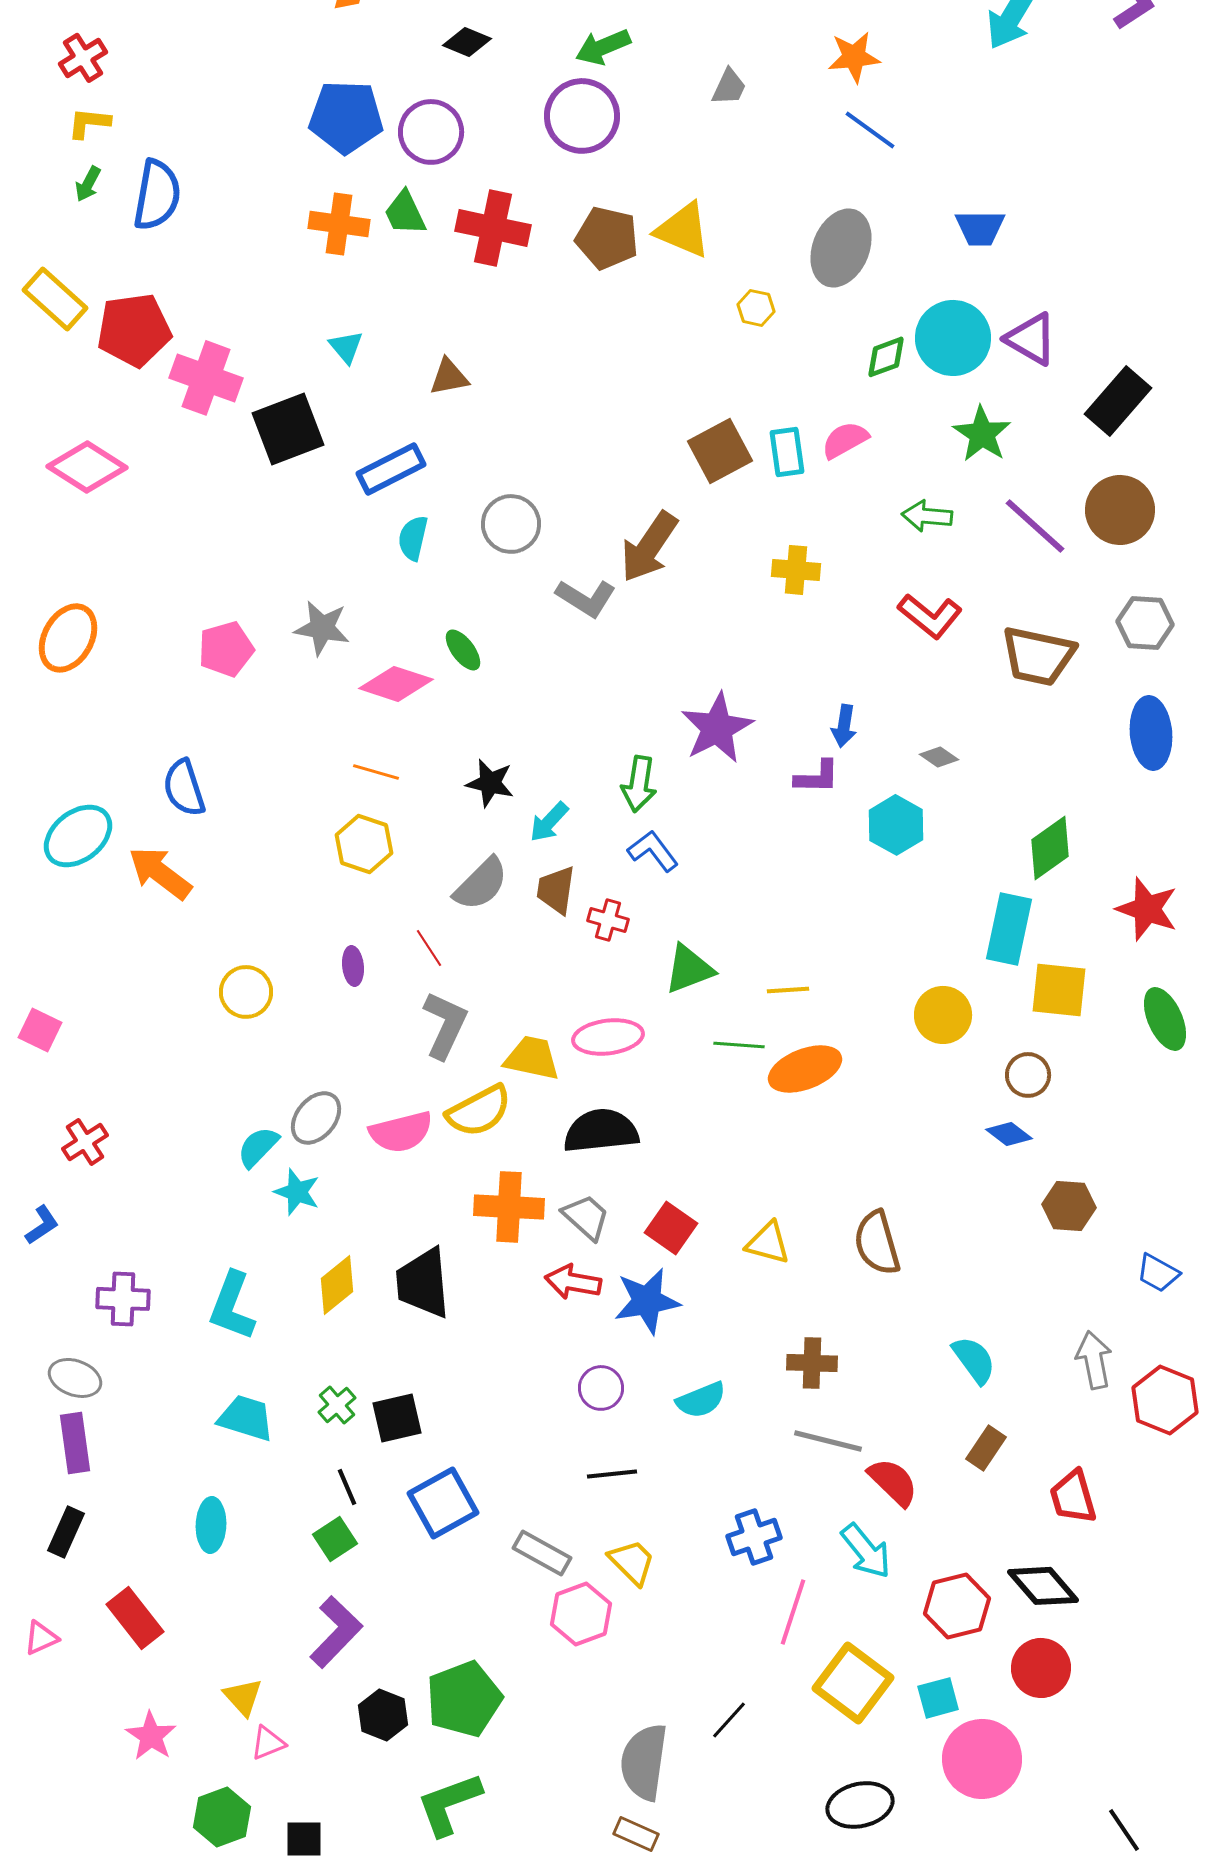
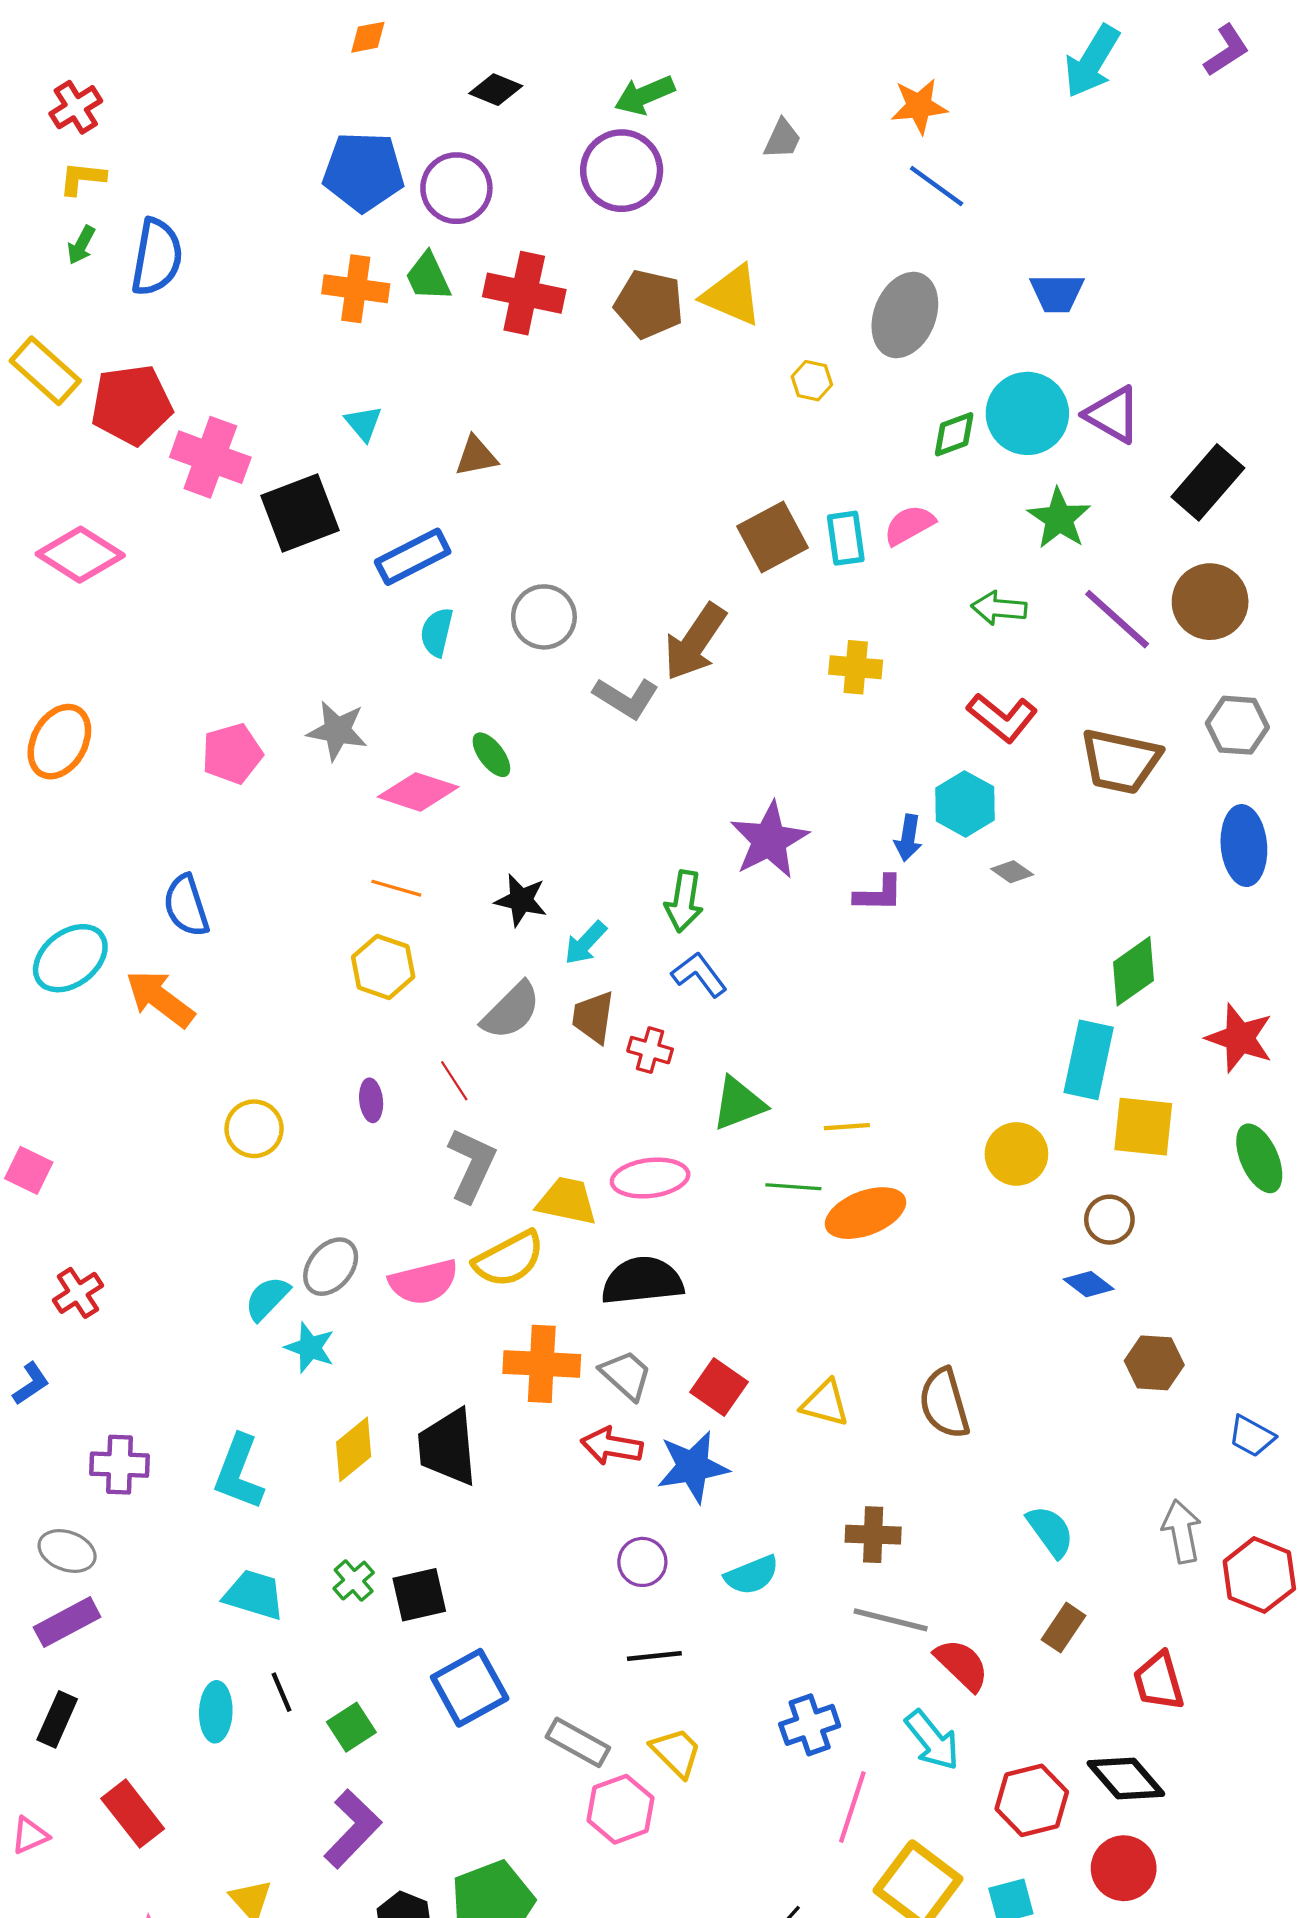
cyan hexagon: (896, 825) -> (965, 804), moved
purple rectangle: (75, 1443) -> (67, 1622), turned 70
black line: (347, 1487) -> (281, 1692), moved

